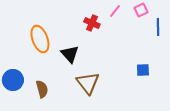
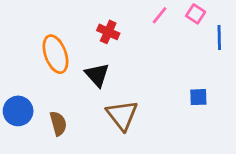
pink square: (141, 10) -> (196, 14), turned -32
red cross: (92, 23) -> (108, 32), moved

